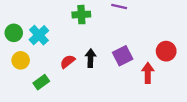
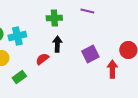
cyan cross: (39, 35) -> (17, 36), turned 30
black arrow: (91, 58) -> (57, 44), moved

